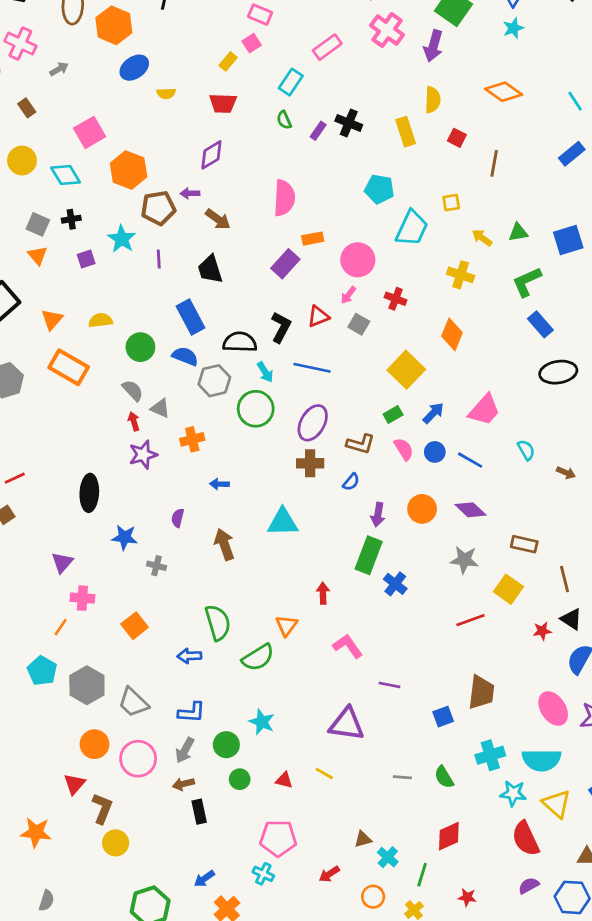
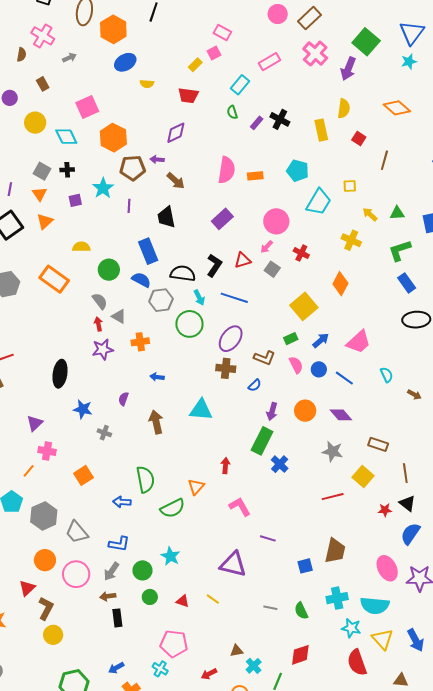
orange rectangle: (313, 239) -> (255, 176), moved
orange triangle: (52, 319) -> (45, 221), moved

